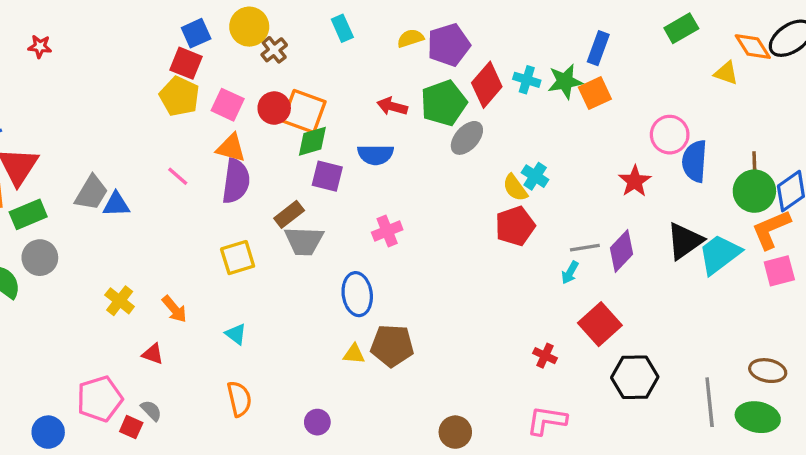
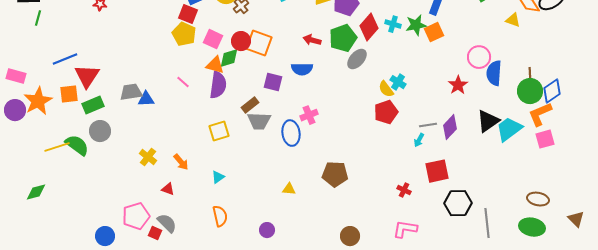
green diamond: (312, 141) -> (229, 58), moved
gray trapezoid: (91, 193) -> (131, 92), turned -130
blue ellipse: (357, 294) -> (291, 133), moved
red square: (600, 324) -> (437, 171), turned 30
cyan triangle: (236, 334) -> (218, 177), turned 48
brown pentagon: (392, 346) -> (335, 174), moved
gray line: (710, 402) -> (487, 223), moved
gray semicircle: (151, 410) -> (167, 223), size x1.5

